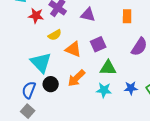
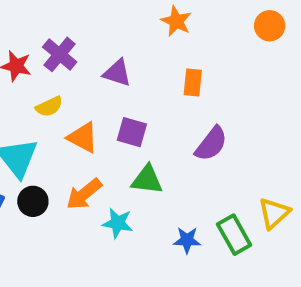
purple square: (98, 44) -> (132, 132), turned 35
blue star: (131, 88) -> (187, 240), moved
cyan star: (104, 90) -> (118, 223), moved

